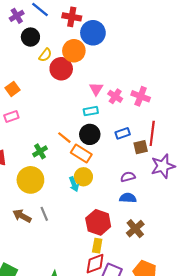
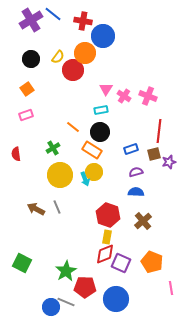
purple cross: (17, 16) -> (31, 20), size x1.6
black circle: (30, 37) -> (31, 59), moved
blue rectangle: (123, 133) -> (131, 149), moved
orange line: (64, 138) -> (73, 127), moved
brown square: (141, 147) -> (154, 154), moved
purple star: (163, 166) -> (169, 162), size x0.6
yellow circle: (30, 180) -> (60, 175), moved

